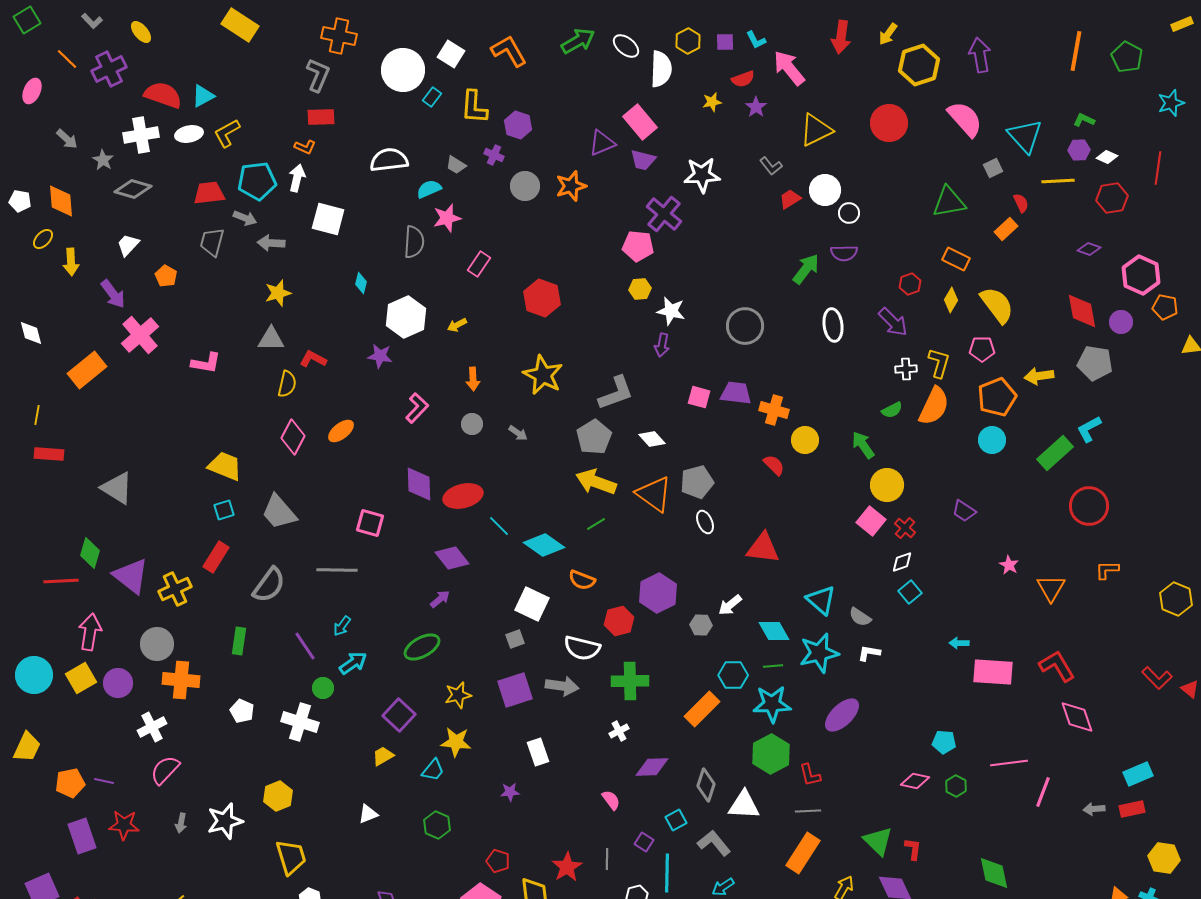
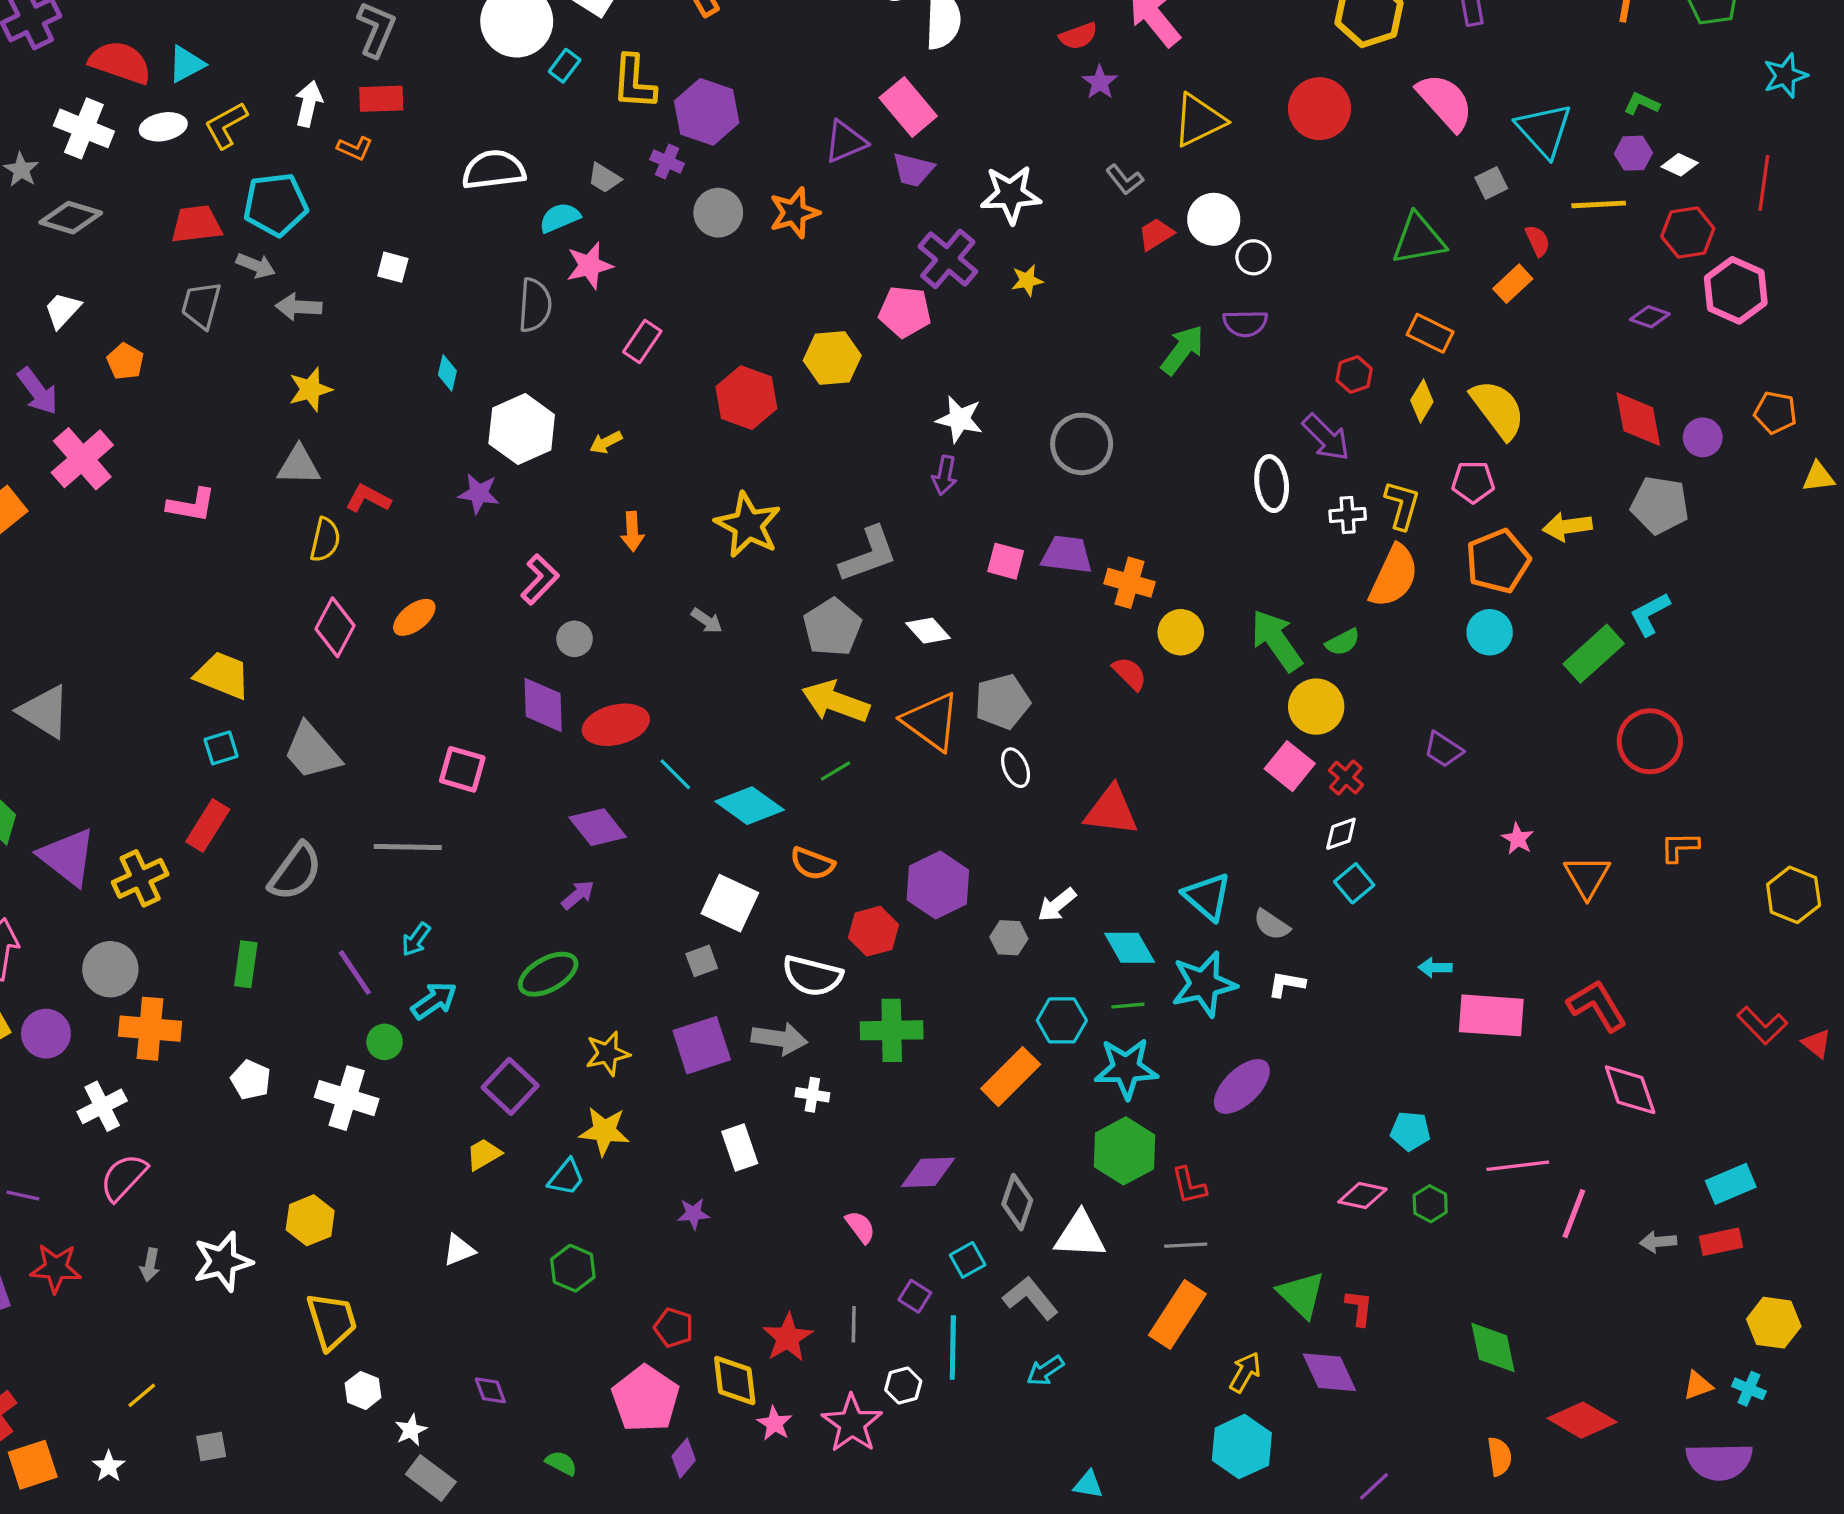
yellow star: (712, 102) -> (1027, 280), moved
purple hexagon: (518, 125) -> (707, 112), size x1.4
white cross: (141, 135) -> (84, 128), turned 32
white arrow: (297, 178) -> (309, 104), moved
white square: (328, 219) -> (393, 267), size x0.6
pink hexagon: (1141, 275) -> (1736, 290), moved
yellow hexagon: (640, 289) -> (832, 358), moved, size x1.5
white ellipse: (833, 325) -> (1272, 484), moved
green semicircle: (892, 410) -> (1343, 642), moved
gray circle: (472, 424) -> (575, 639), moved
green arrow: (863, 445) -> (1277, 640), size x1.4
white cross: (619, 731) -> (812, 1095), moved, turned 36

